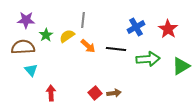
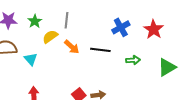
green star: (46, 35) -> (35, 21), moved
green arrow: (148, 59) -> (133, 60), size x0.6
cyan triangle: (31, 70) -> (31, 59), moved

